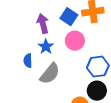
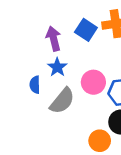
pink circle: (75, 41) -> (93, 82), moved

